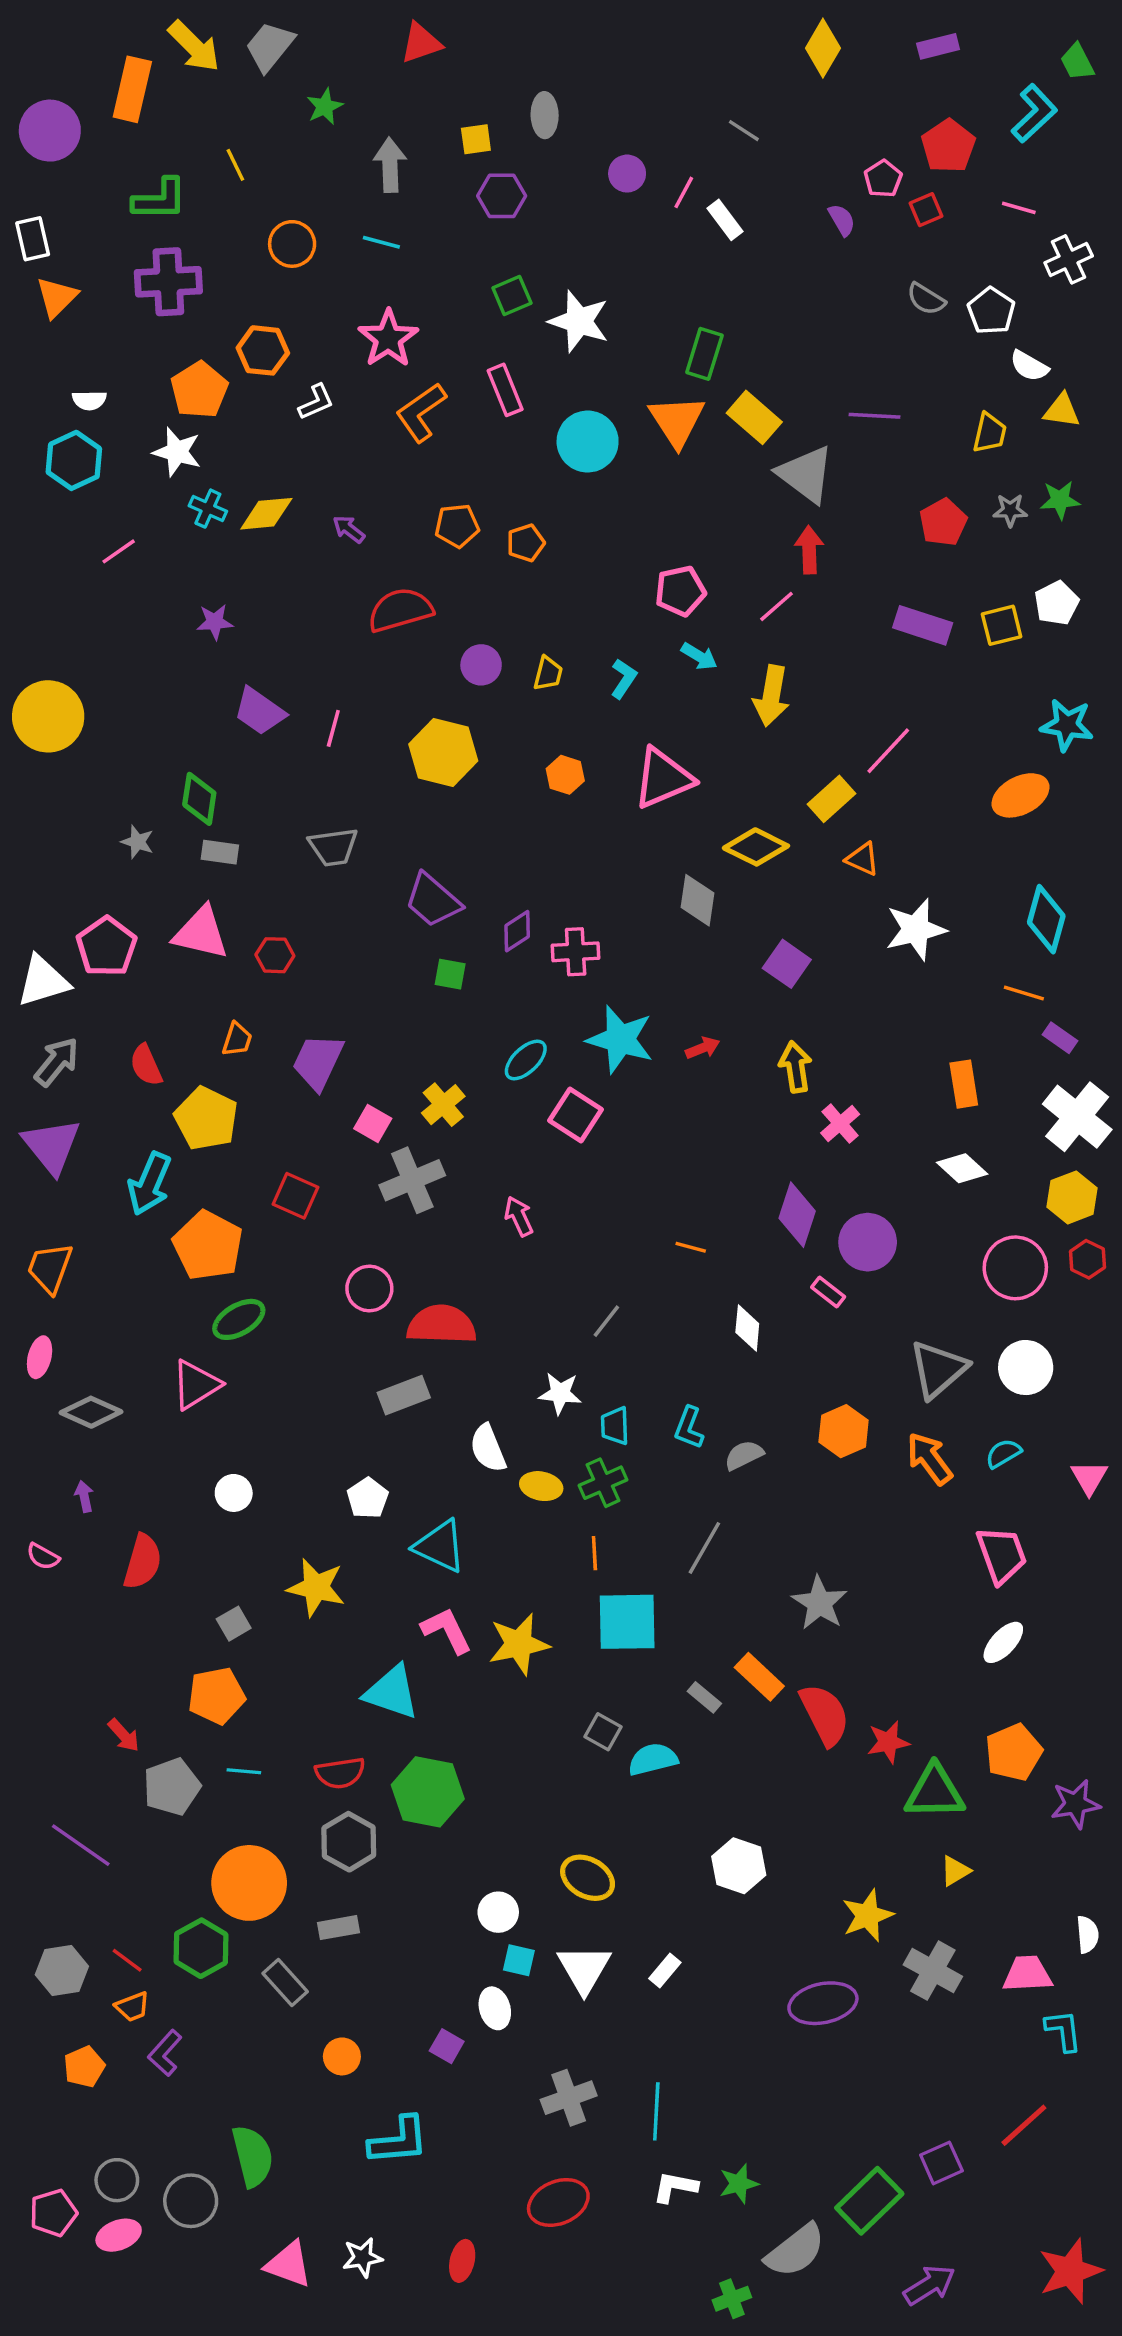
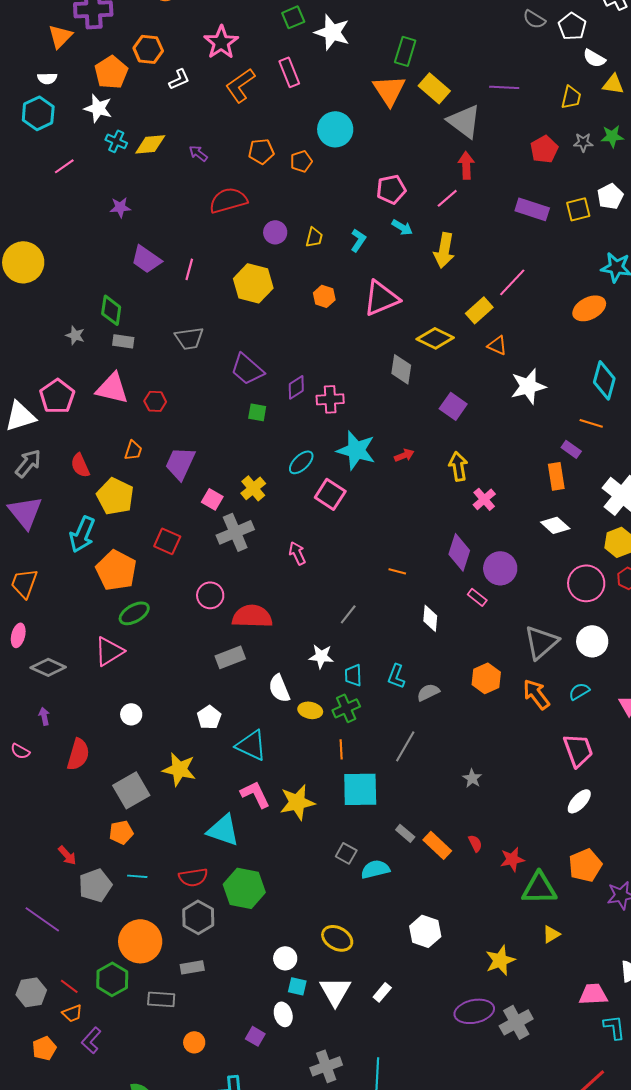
orange triangle: (57, 297) -> (60, 36), moved
cyan circle: (588, 442) -> (335, 129), moved
purple rectangle: (1060, 1038) -> (571, 449), moved
gray star: (819, 1603) -> (472, 778), size x0.6
gray square: (234, 1624) -> (131, 790), size x1.8
orange rectangle: (759, 1677) -> (437, 845), moved
orange pentagon: (216, 1696) -> (121, 832), size x0.7
red semicircle: (825, 1715) -> (475, 843), size x0.5
gray cross: (933, 1971) -> (516, 1022), moved, turned 32
gray rectangle: (285, 1983) -> (161, 999), turned -44

